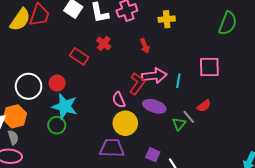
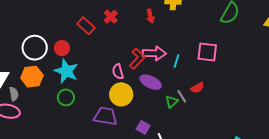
red arrow: (145, 46) -> (150, 16), moved
orange hexagon: (15, 116) -> (32, 77), moved
green circle: (57, 125) -> (66, 97), moved

